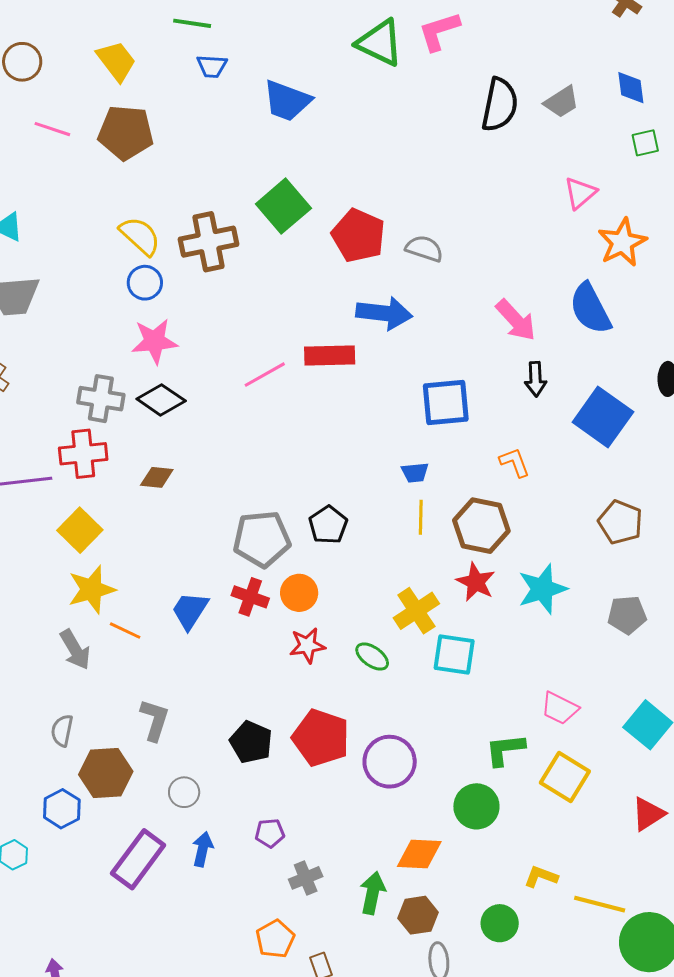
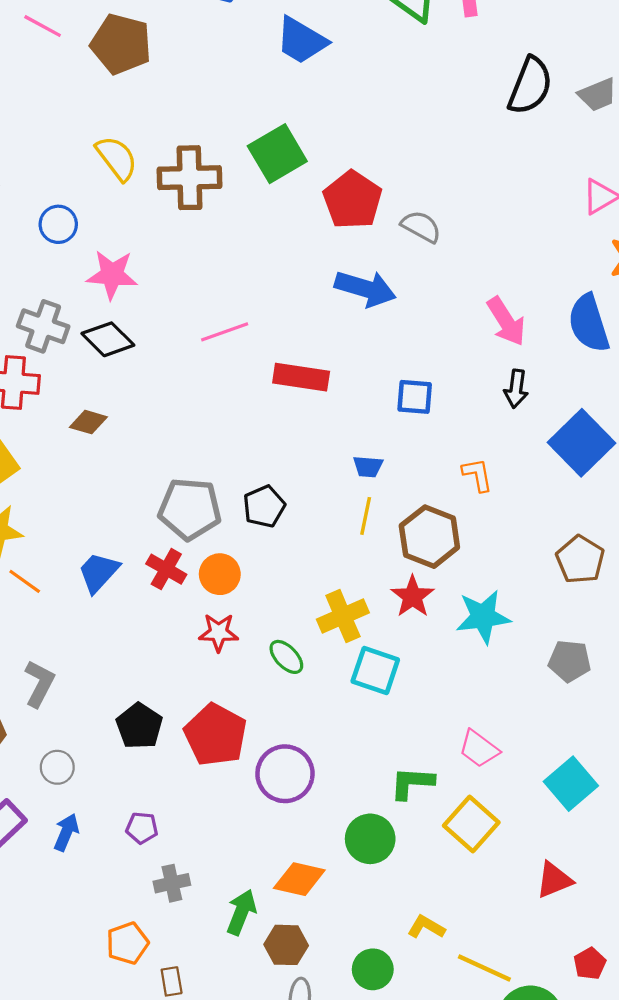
blue circle: (145, 283) -> (58, 224), moved
red rectangle: (330, 356) -> (301, 377), moved
blue square: (446, 403) -> (415, 397), size x0.7

